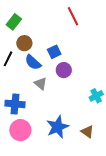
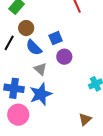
blue star: (57, 127) -> (41, 94), moved
brown triangle: (87, 132) -> (85, 119), turned 40

